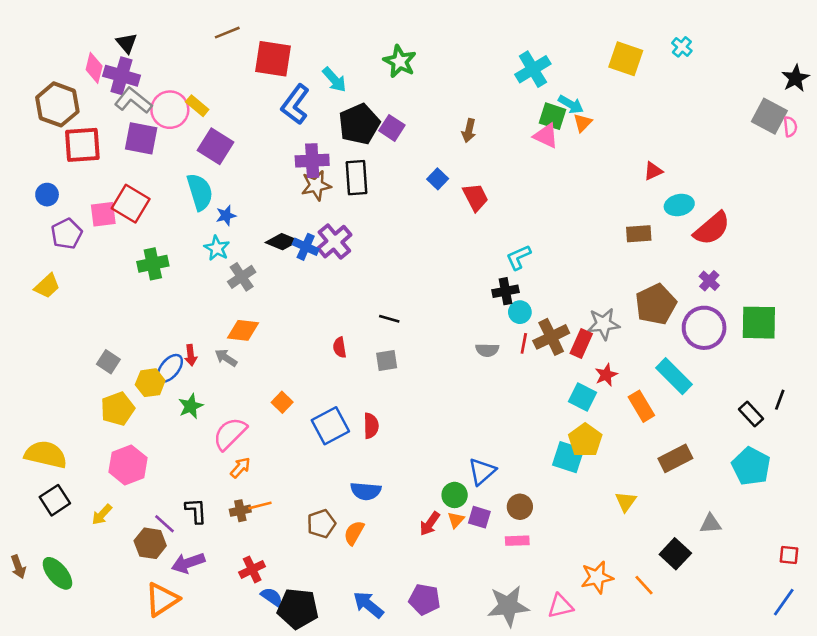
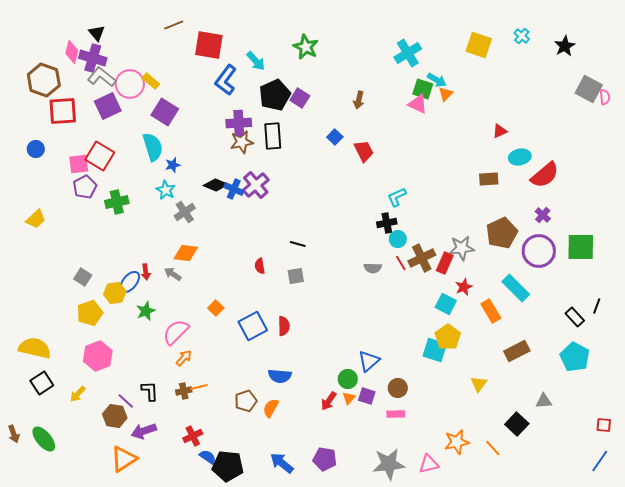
black star: (795, 78) -> (565, 46), moved
purple square: (141, 138) -> (108, 106), turned -36
purple pentagon: (67, 234) -> (85, 187), moved
red line: (524, 343) -> (401, 263), turned -42

